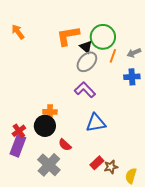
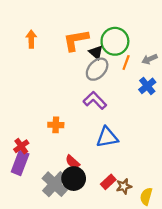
orange arrow: (18, 32) -> (31, 39), moved, turned 35
blue cross: (132, 77) -> (147, 86), turned -35
black circle: (45, 126) -> (74, 179), moved

